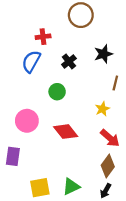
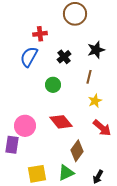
brown line: (115, 83) -> (89, 77), moved
pink circle: (27, 121) -> (25, 126), moved
brown diamond: (108, 166) -> (77, 151), moved

